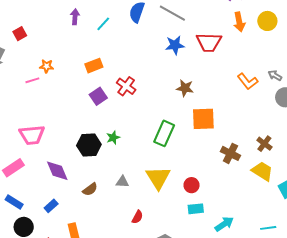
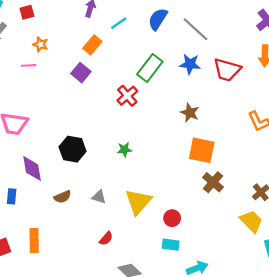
orange star: (47, 66) -> (40, 44), moved
orange rectangle: (94, 66) -> (92, 45), moved, turned -42
purple square: (98, 96) -> (81, 73), moved, turned -30
green rectangle: (164, 133) -> (150, 68), moved
green star: (113, 138) -> (124, 150), moved
brown cross: (230, 153) -> (213, 182), moved
blue rectangle: (51, 206) -> (12, 196), moved, turned -56

